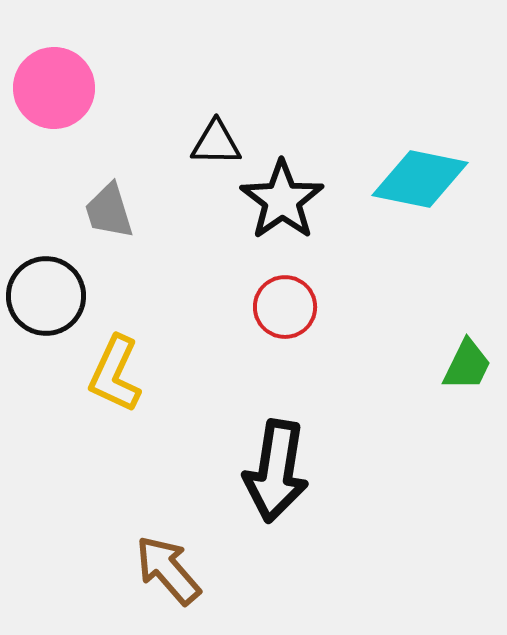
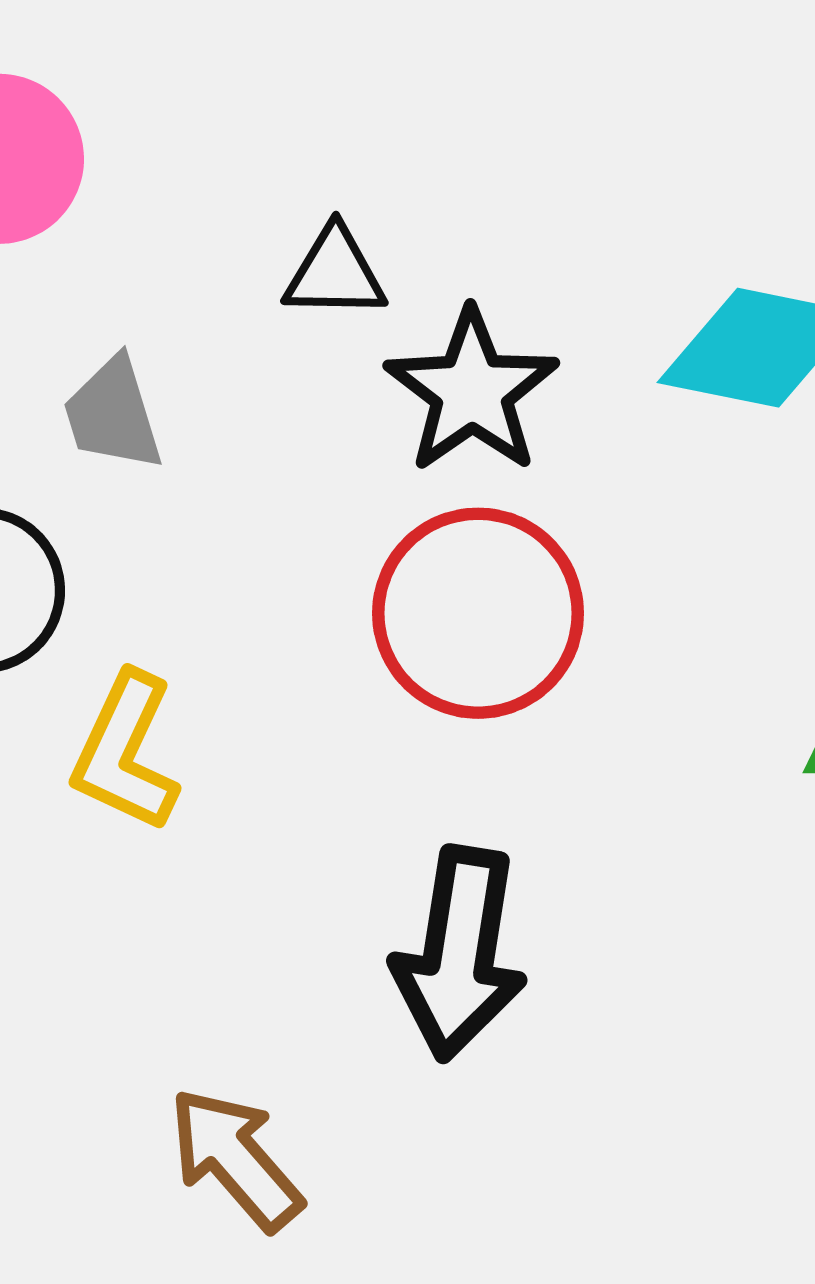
red circle: (285, 307) -> (478, 613), size x1.6

